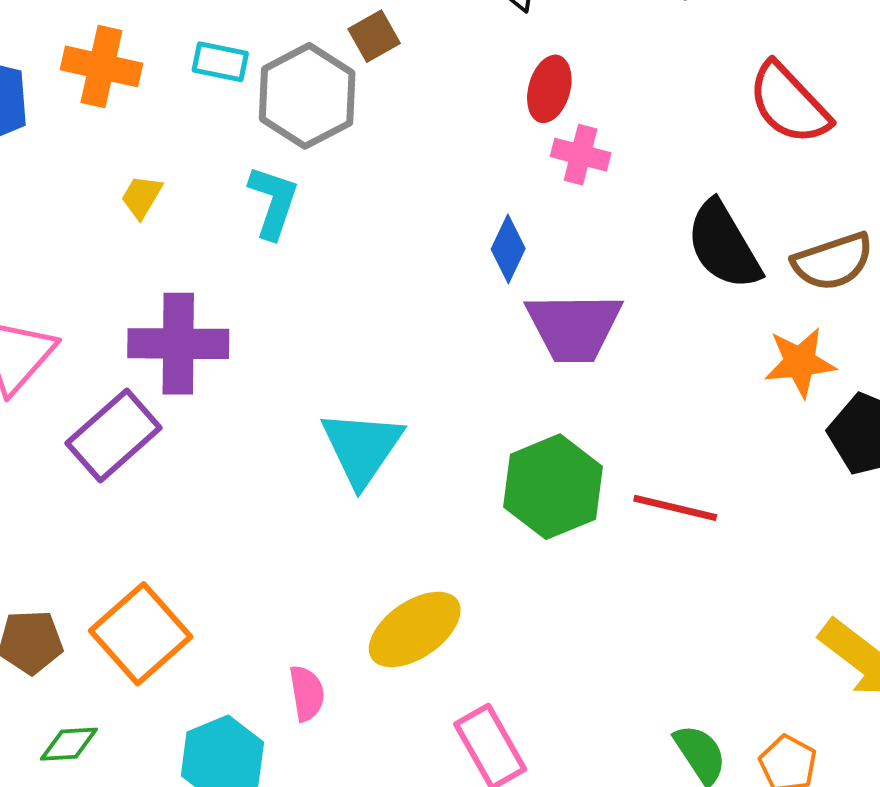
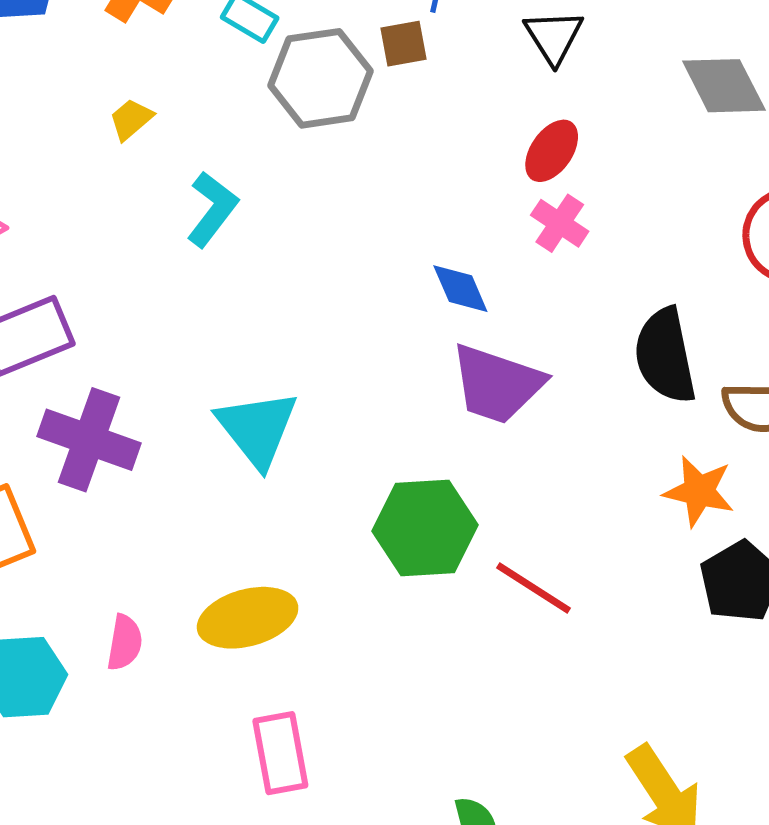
cyan L-shape: (273, 202) -> (212, 209), moved
blue diamond: (508, 249) -> (460, 289), turned -68
purple cross: (178, 344) -> (89, 440), moved
cyan triangle: (362, 448) -> (257, 429), turned -32

